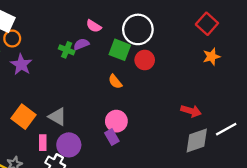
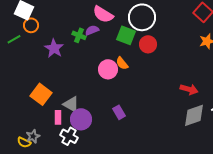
pink semicircle: (94, 26) -> (103, 14), size x1.5
purple star: (21, 65) -> (54, 48), moved
gray triangle: (57, 117) -> (71, 104), moved
pink circle: (116, 121) -> (108, 69), moved

